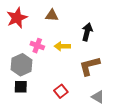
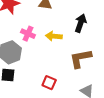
red square: (61, 91) -> (49, 83), turned -32

